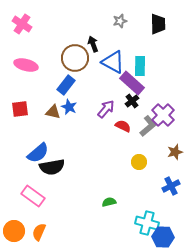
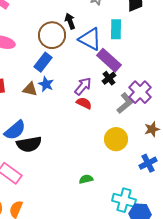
cyan rectangle: (140, 66) -> (116, 29), moved
red semicircle: (123, 126) -> (84, 103), moved
yellow circle: (139, 162) -> (116, 139), size x1.5

